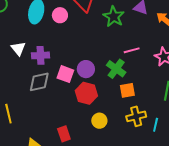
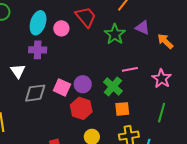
white triangle: (18, 49) -> (18, 71), moved
purple cross: (40, 55) -> (38, 50), moved

